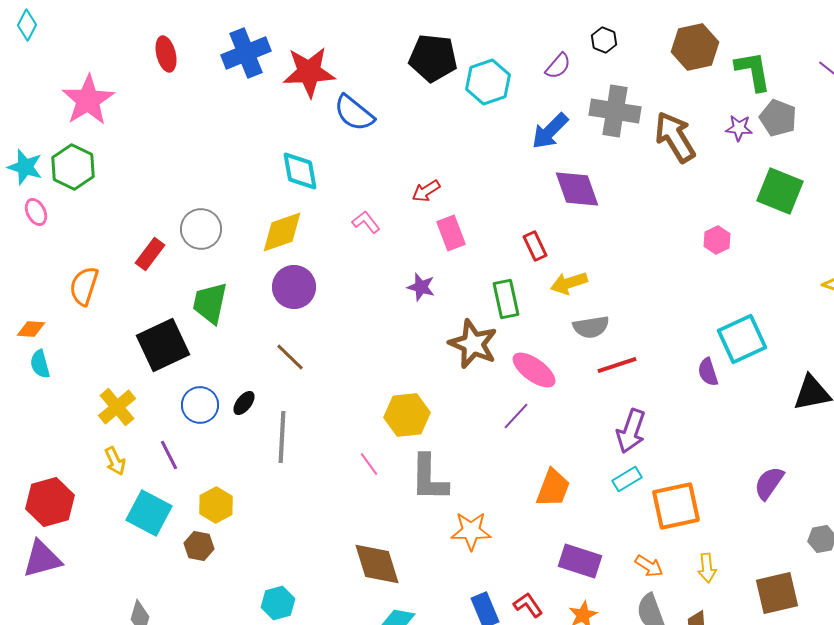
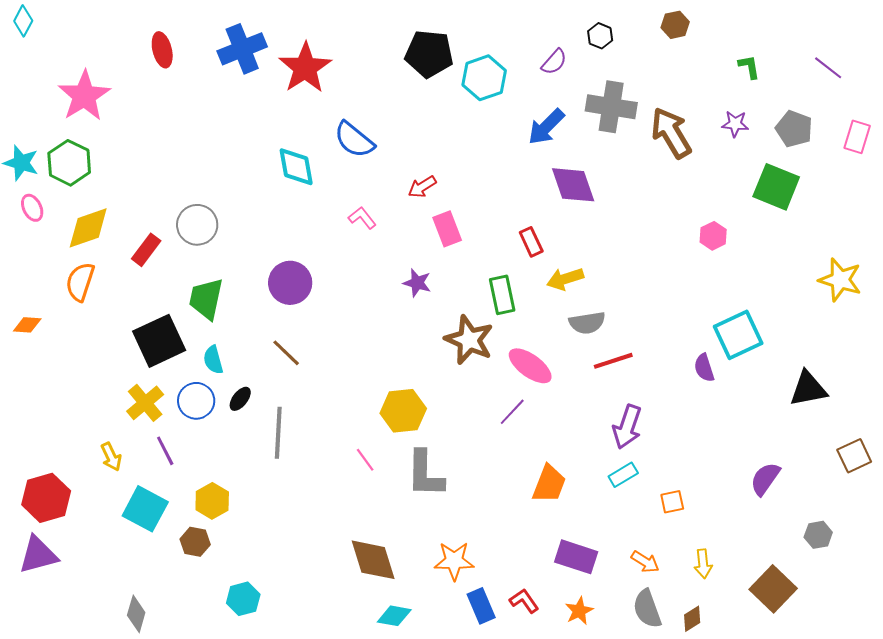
brown hexagon: (695, 47) -> (675, 25), moved, size x0.6
green L-shape: (753, 71) -> (749, 67), size x0.6
red star: (309, 72) -> (305, 68), turned -30
blue semicircle: (354, 113) -> (354, 140), moved
gray pentagon: (778, 118) -> (794, 129), moved
yellow diamond: (282, 232) -> (88, 228), moved
cyan semicircle: (40, 364) -> (213, 360), moved
yellow cross: (117, 407) -> (145, 403), moved
orange square: (676, 506) -> (672, 502), size x0.5
orange star: (471, 531) -> (454, 561), moved
brown square: (777, 593) -> (773, 589), turned -33
cyan hexagon: (278, 603) -> (243, 599), moved

